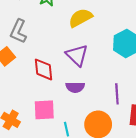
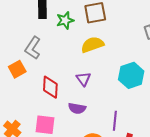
purple triangle: (77, 55) -> (83, 79), size x0.7

